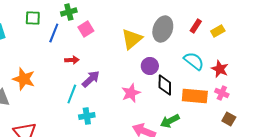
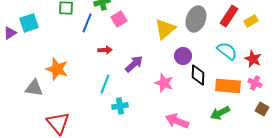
red rectangle: (196, 26) -> (229, 16), size x1.5
purple arrow: (91, 79) -> (134, 64), moved
pink star: (131, 93) -> (164, 83), turned -30
green arrow: (170, 121) -> (220, 113), moved

